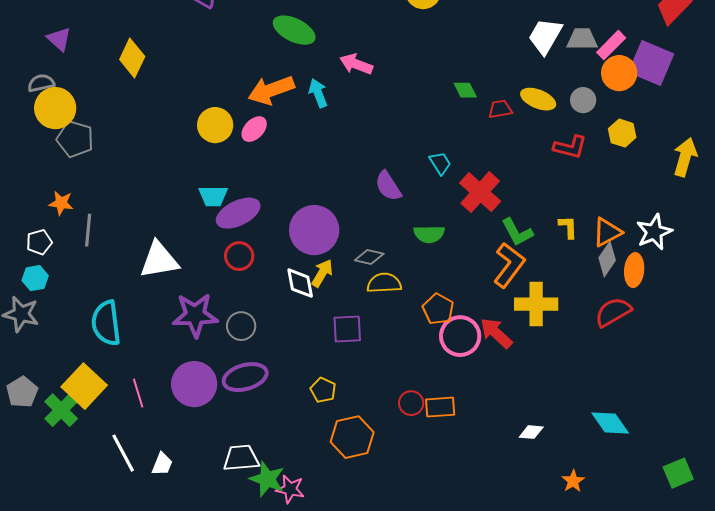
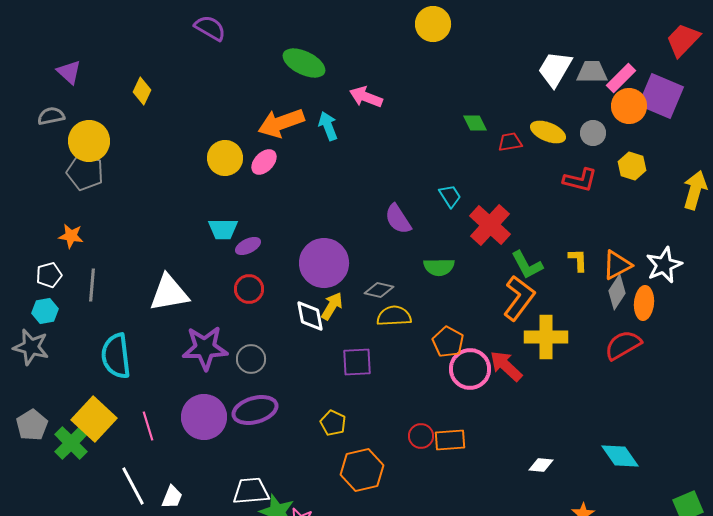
yellow diamond: (132, 58) -> (142, 91), size x0.7
yellow circle: (55, 108) -> (89, 141), moved
purple ellipse: (238, 213) -> (248, 246), size x0.6
gray line: (88, 230) -> (92, 285), moved

